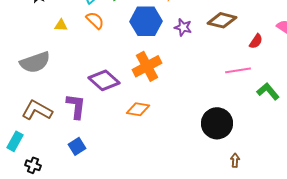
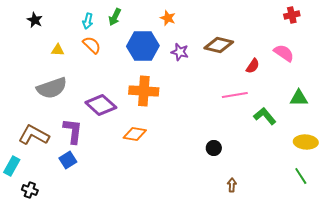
gray semicircle: (35, 62) -> (52, 88), moved
orange cross: (147, 66) -> (144, 91), turned 32
black circle: (217, 123) -> (214, 148), size x0.5
blue square: (77, 146) -> (68, 160), moved

